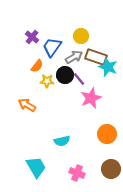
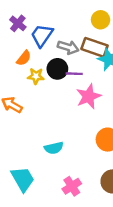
yellow circle: (81, 36) -> (101, 20), moved
gray arrow: (74, 57) -> (68, 47), turned 48
purple line: (79, 79) -> (74, 74), turned -48
pink cross: (77, 173) -> (72, 186), turned 35

